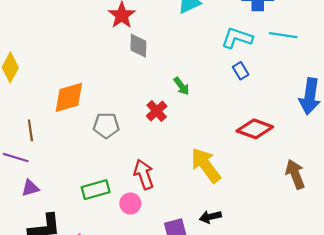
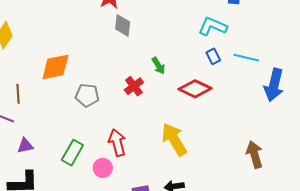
cyan line: (283, 35) -> (246, 58), moved
red diamond: (255, 129) -> (195, 89), moved
purple triangle: (30, 188) -> (25, 146), moved
green rectangle: (96, 190) -> (72, 153), turned -50

